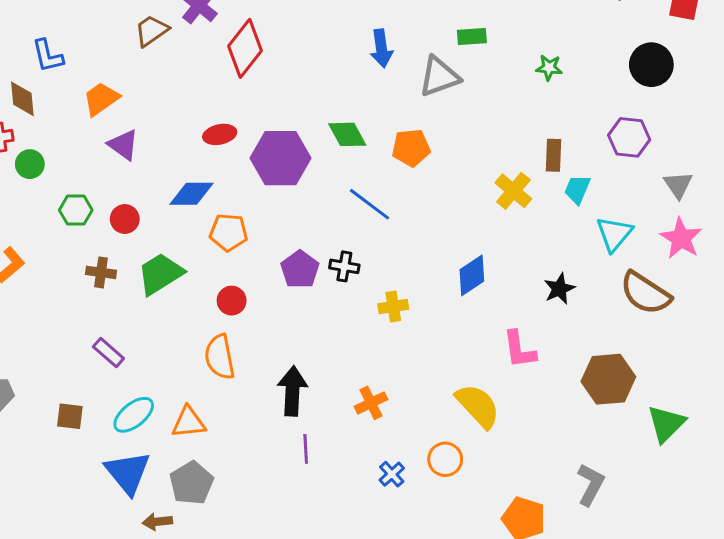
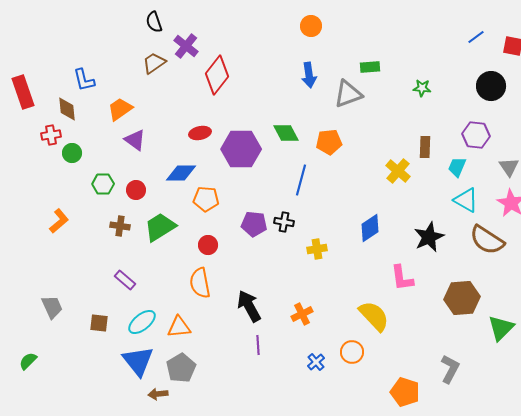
cyan trapezoid: (577, 189) -> (457, 167), moved
blue line: (370, 204) -> (301, 180), turned 68
cyan triangle: (614, 234) -> (466, 200), turned -40
purple pentagon: (300, 269) -> (254, 224), turned -30
black star: (559, 289) -> (429, 237), size x1.4
black arrow: (292, 391) -> (249, 306), turned -32

